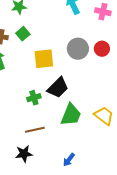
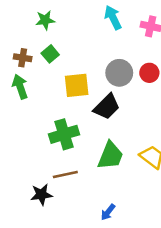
black trapezoid: (58, 88) -> (107, 107), moved
green cross: (34, 98) -> (64, 134), size x1.6
black star: (24, 154) -> (41, 195), moved

